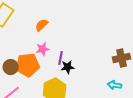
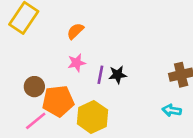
orange pentagon: (28, 65) -> (58, 101), moved
black star: (68, 67) -> (118, 75), moved

